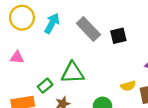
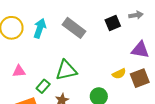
black square: (118, 36) -> (113, 23), moved
pink triangle: (17, 57) -> (19, 71), moved

